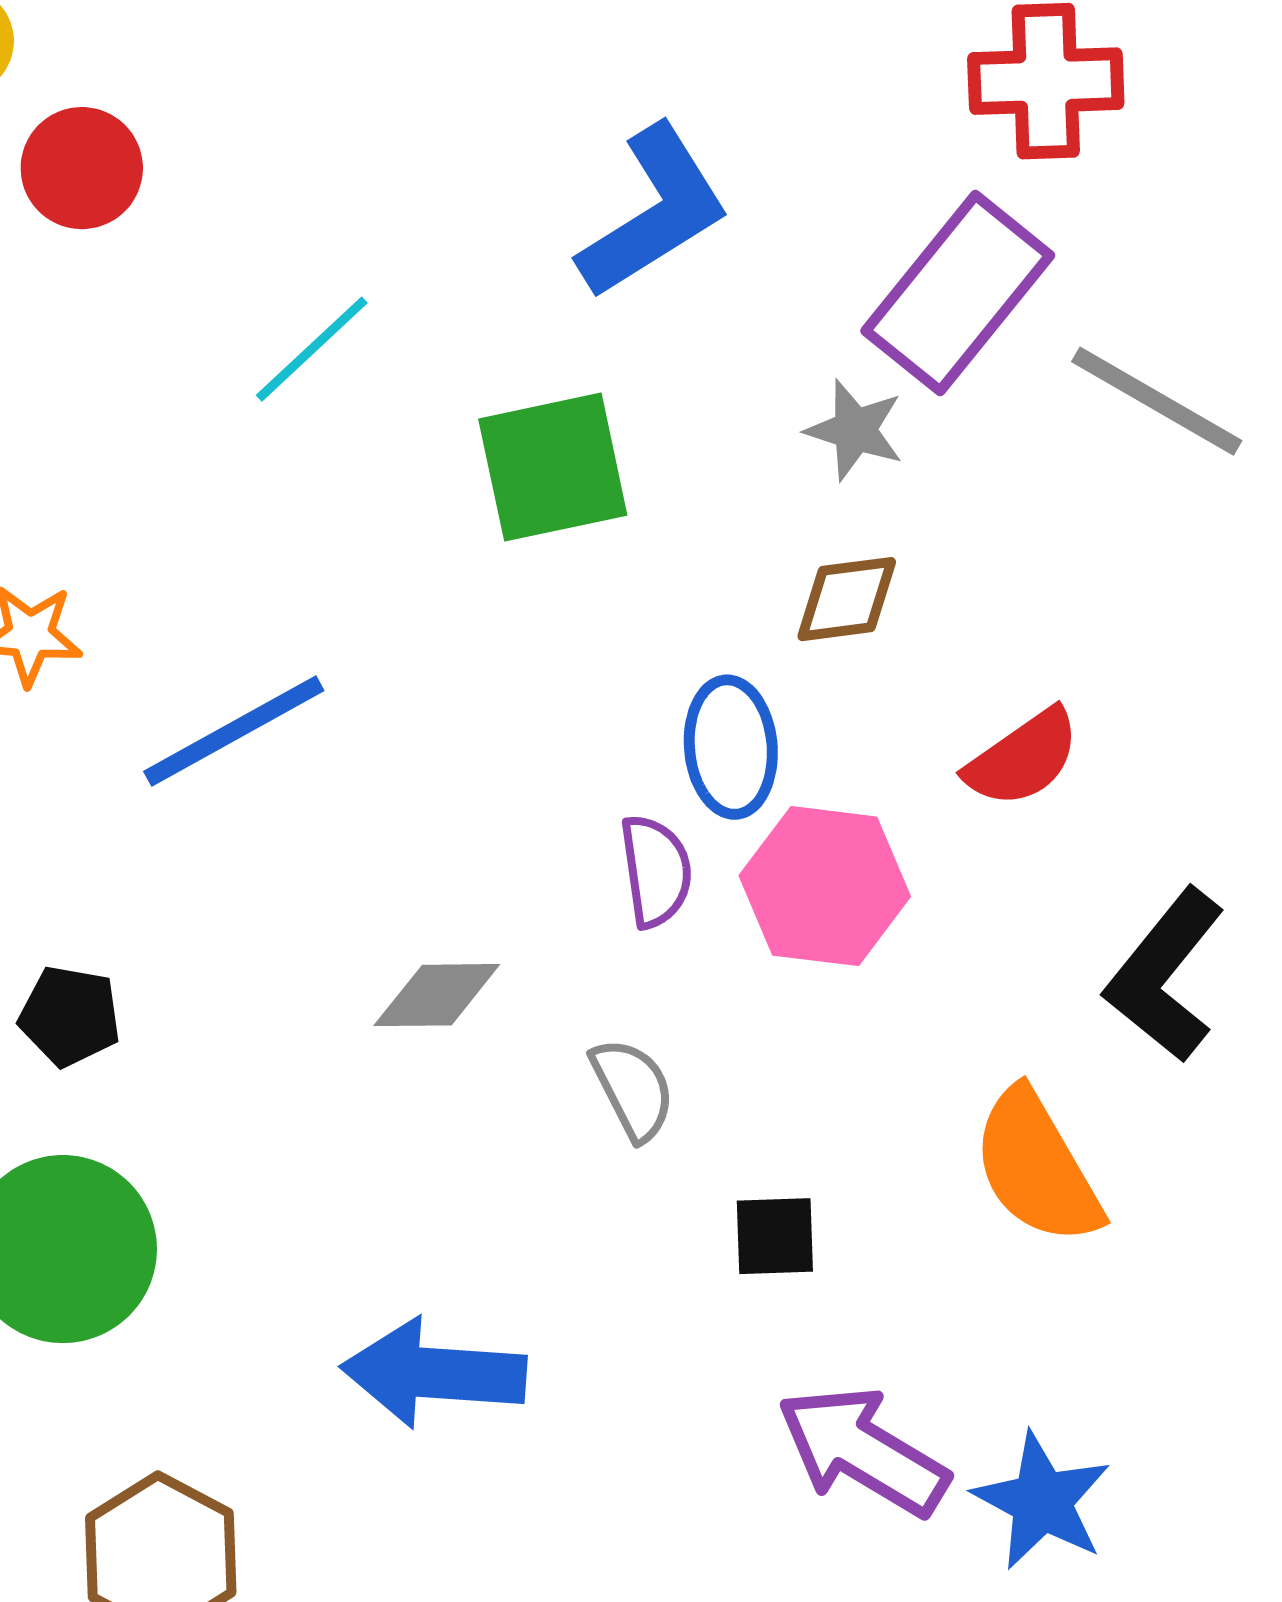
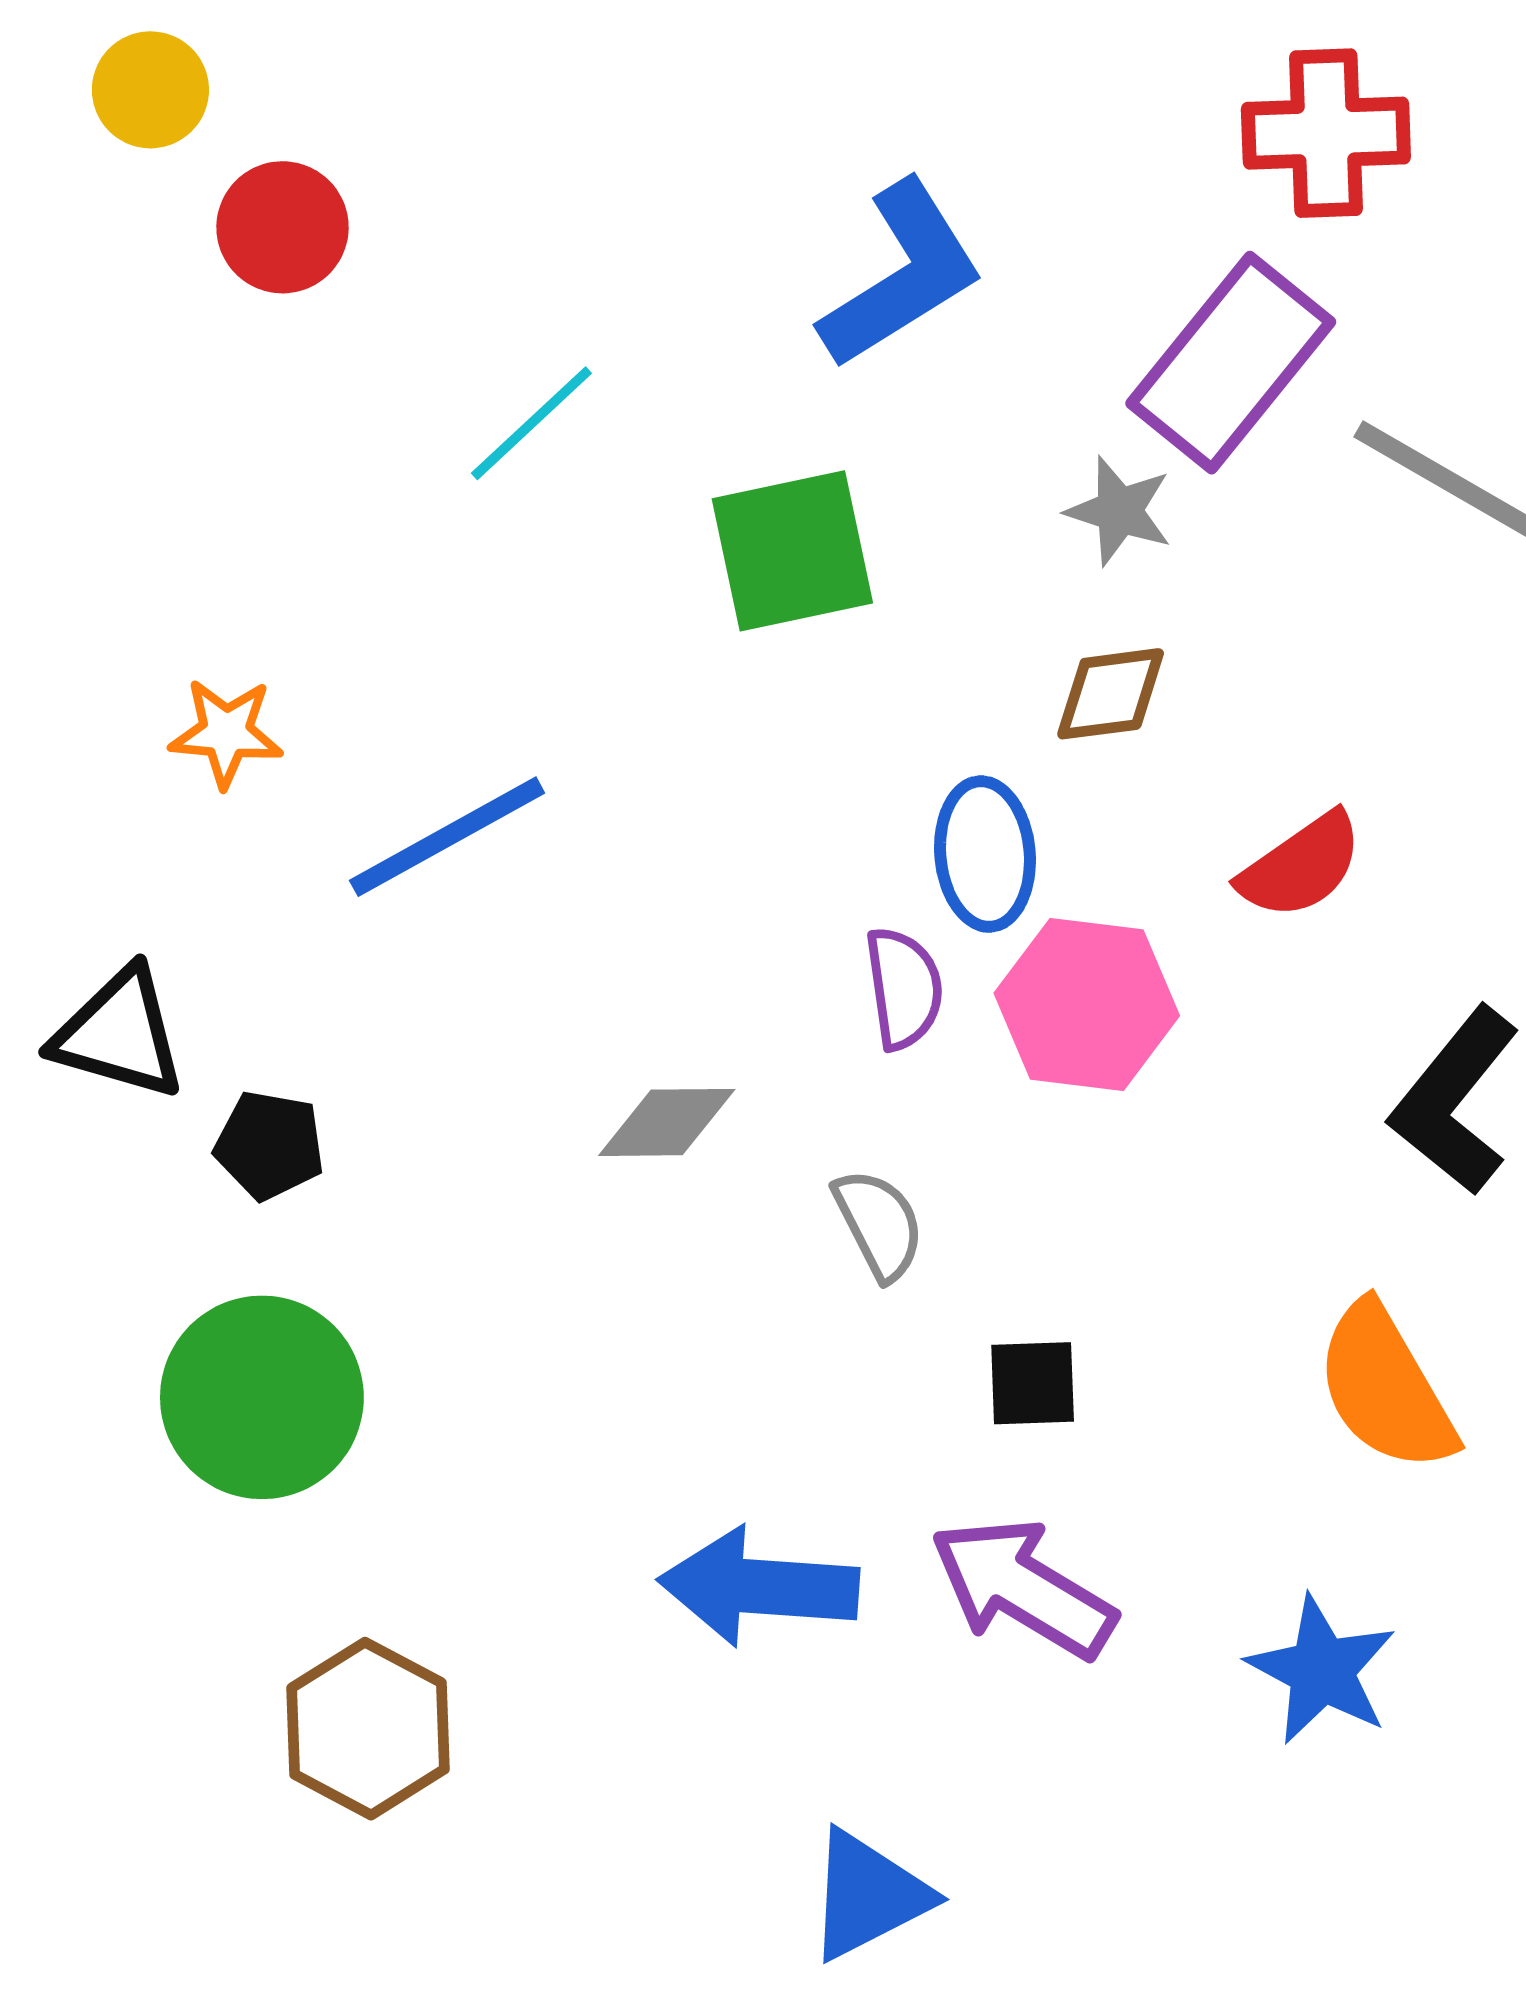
orange semicircle: (1037, 1167) -> (1385, 1388), moved
blue arrow: (434, 1373) -> (759, 1587), moved
purple arrow: (863, 1451) -> (1023, 1588), moved

